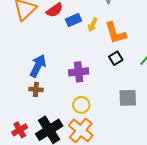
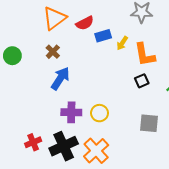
purple cross: (79, 72) -> (71, 112), moved
brown cross: (36, 89) -> (53, 52), moved, turned 32
yellow circle: (81, 105) -> (99, 113), moved

